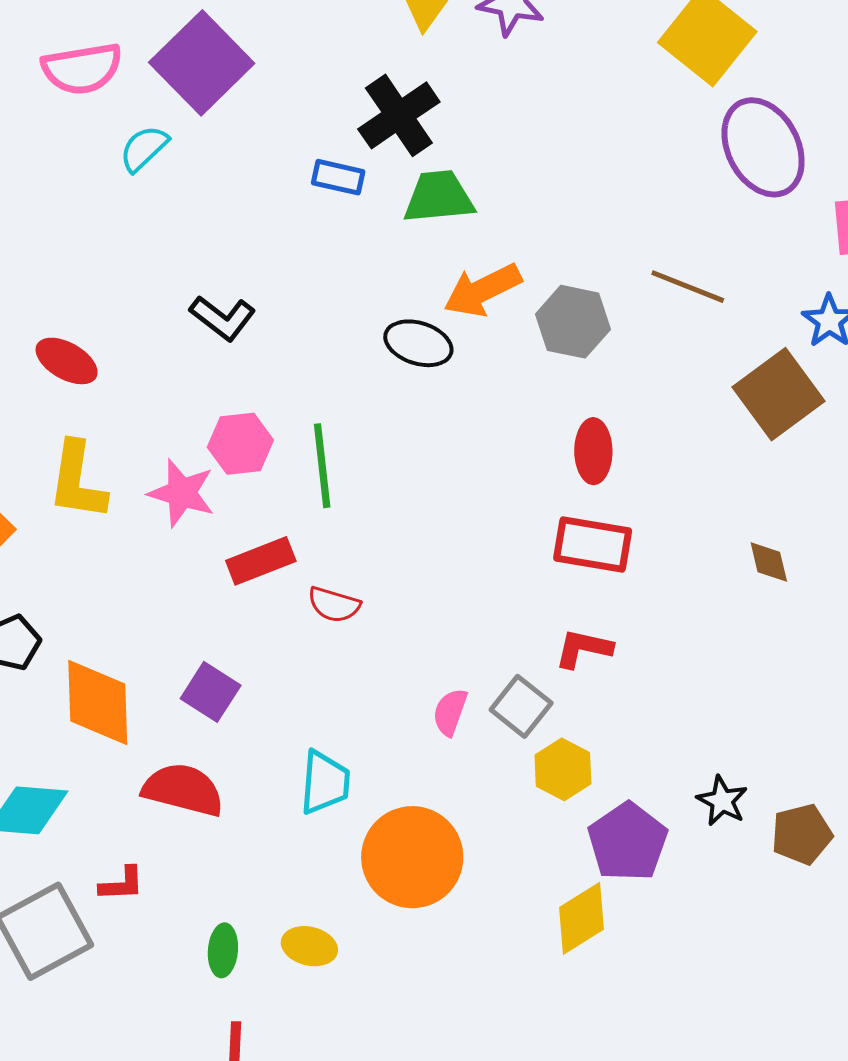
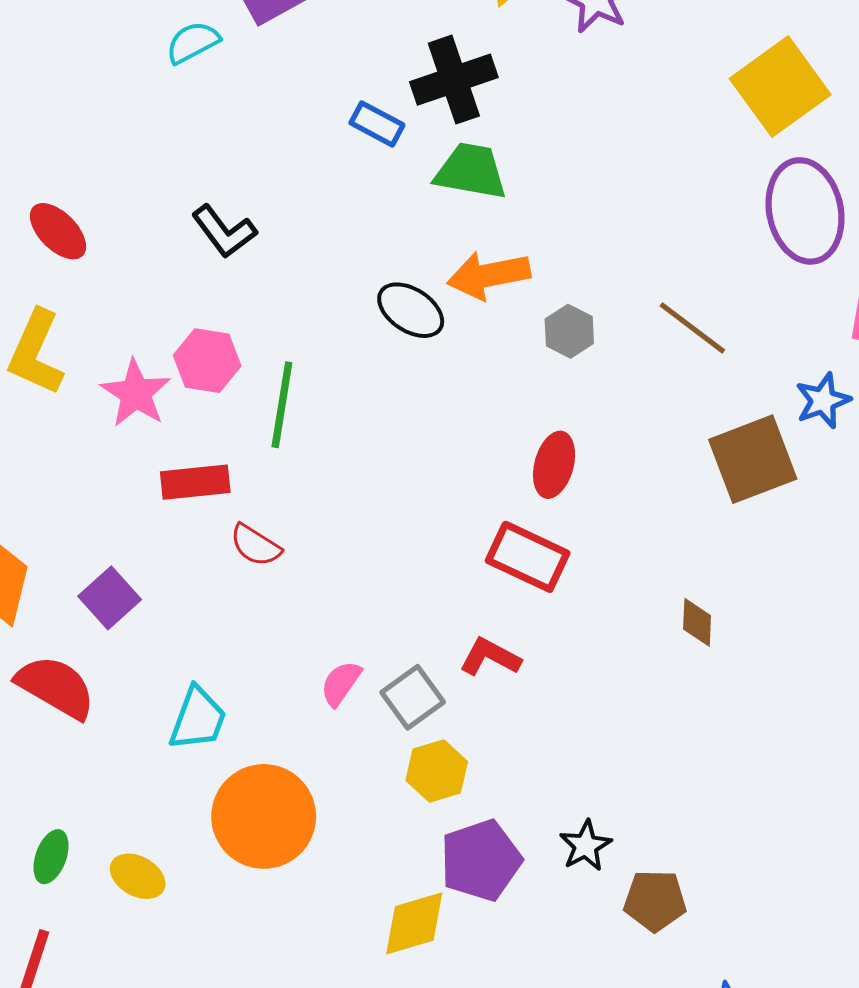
gray hexagon: (573, 322) -> (569, 331), size x0.7

